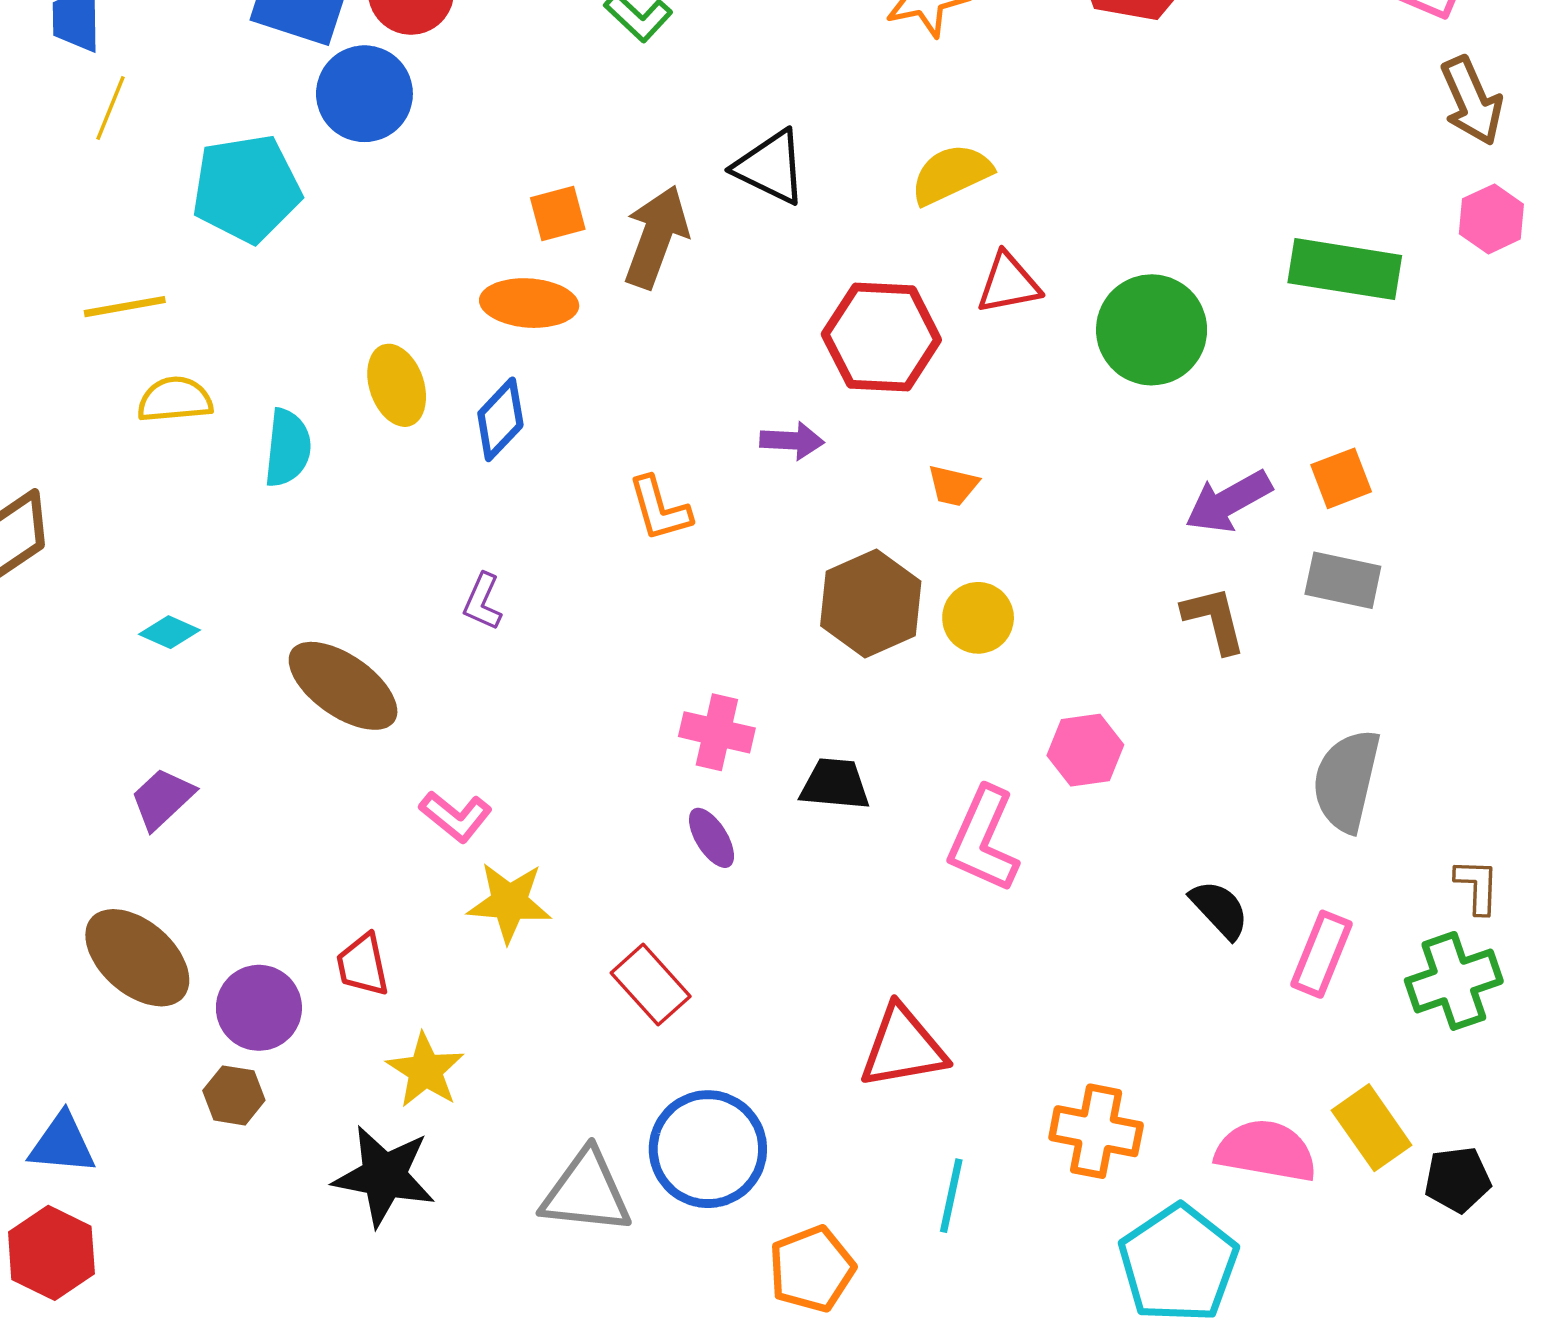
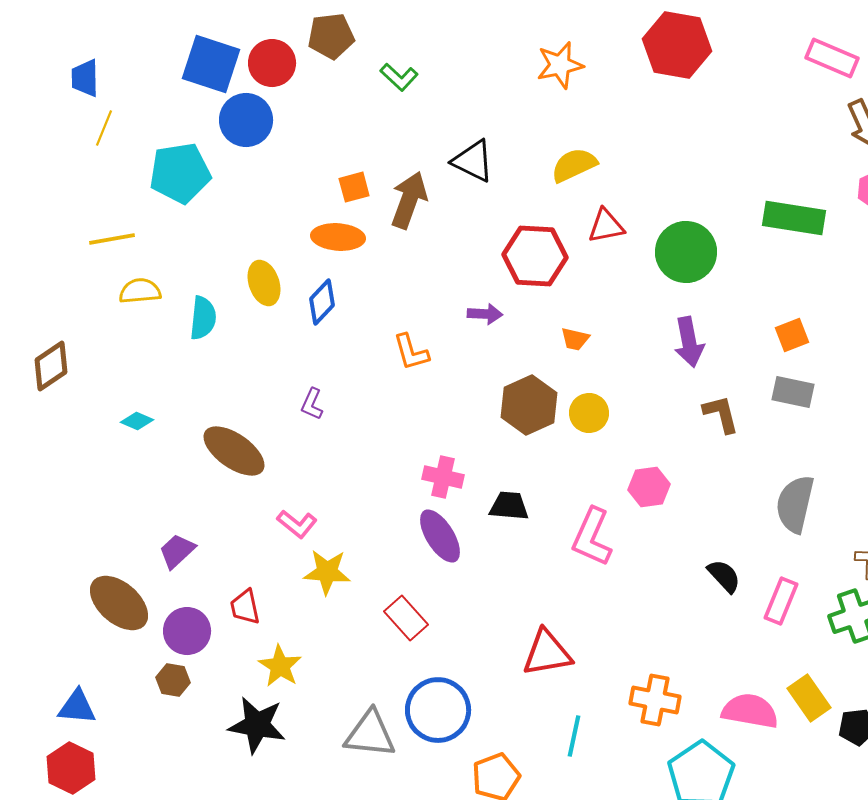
purple arrow: (1228, 502) -> (689, 342), moved, turned -72
purple trapezoid: (162, 799) -> (177, 551), moved
purple ellipse: (712, 838) -> (440, 536), size x1.6

